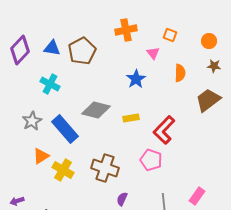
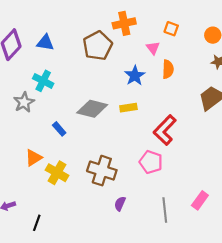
brown pentagon: (82, 51) -> (98, 46), moved
orange semicircle: (180, 73) -> (168, 69), moved
yellow rectangle: (131, 118) -> (128, 108), moved
gray star: (32, 121) -> (24, 102), moved
blue rectangle: (65, 129) -> (59, 129), size x0.5

